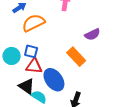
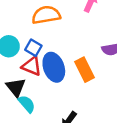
blue ellipse: (54, 80) -> (54, 67), moved

